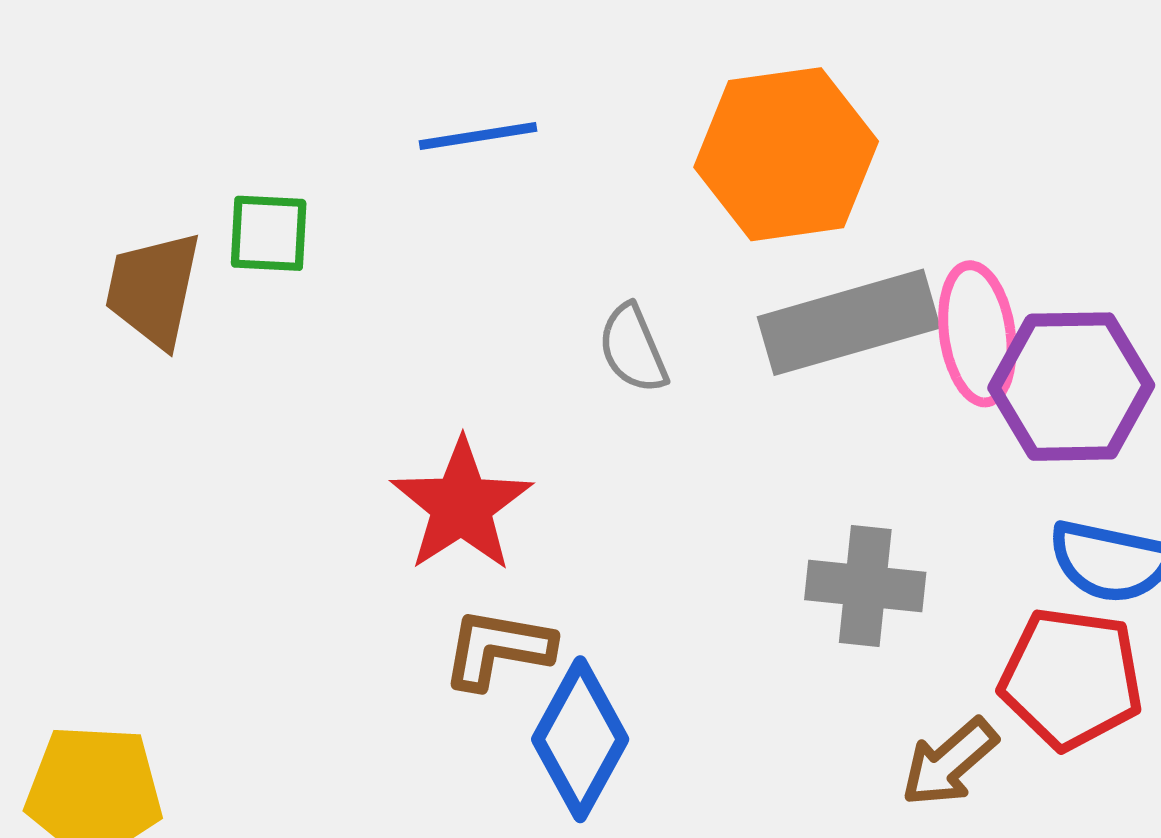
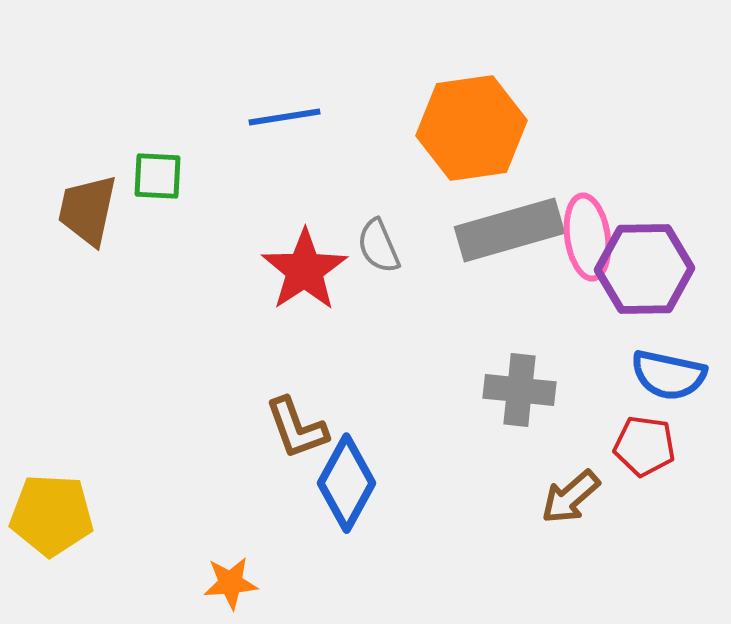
red star: (461, 505) -> (304, 270), moved
brown L-shape: (498, 649) -> (296, 428), turned -120
red pentagon: (1071, 678) -> (644, 446), size x0.7

